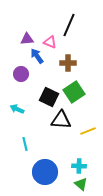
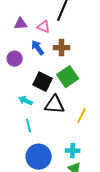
blue arrow: (37, 56) -> (38, 48), moved
cyan arrow: (17, 109) -> (26, 101), moved
yellow line: (88, 131) -> (82, 116), turned -42
cyan line: (25, 144) -> (29, 126), moved

